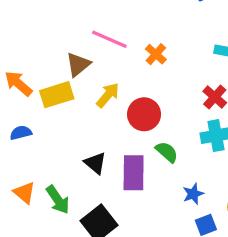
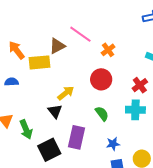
yellow arrow: (108, 95) -> (66, 93), moved
red circle: (144, 114) -> (101, 79), moved
purple rectangle: (134, 173) -> (77, 137), moved

